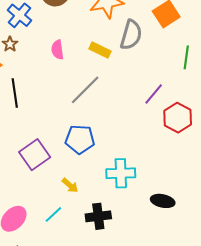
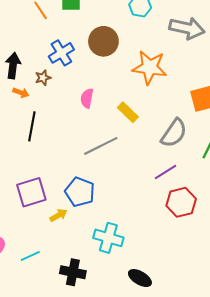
gray semicircle: (131, 35) -> (174, 133), moved
yellow arrow: (70, 185) -> (59, 215), moved, turned -90

